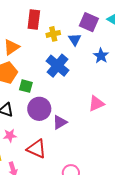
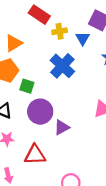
red rectangle: (34, 20) -> (39, 15), turned -66
red triangle: (37, 149) -> (35, 155), turned -30

